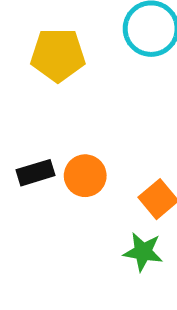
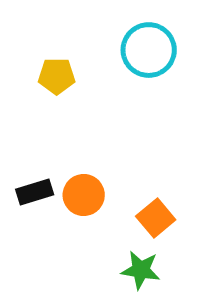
yellow pentagon: (58, 55) -> (57, 76), size x0.7

